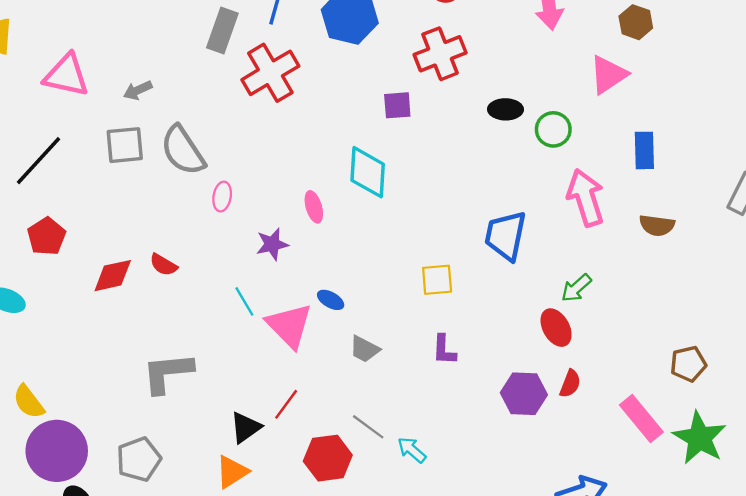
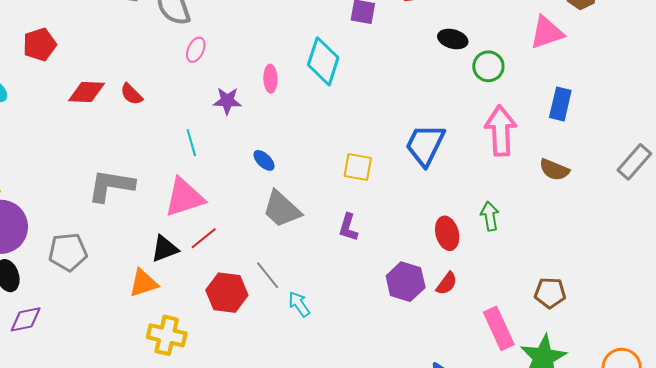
green arrow: (576, 288) -> (490, 216), moved, turned 108
pink triangle: (289, 325) -> (184, 197), moved, turned 42
gray trapezoid: (365, 349) -> (282, 209), size x1.5

